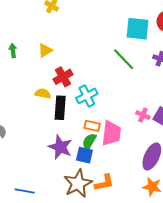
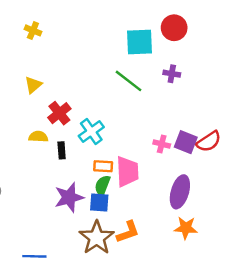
black rectangle: (60, 108) -> (62, 150), size x0.6
purple star: (60, 147) -> (69, 197), turned -30

